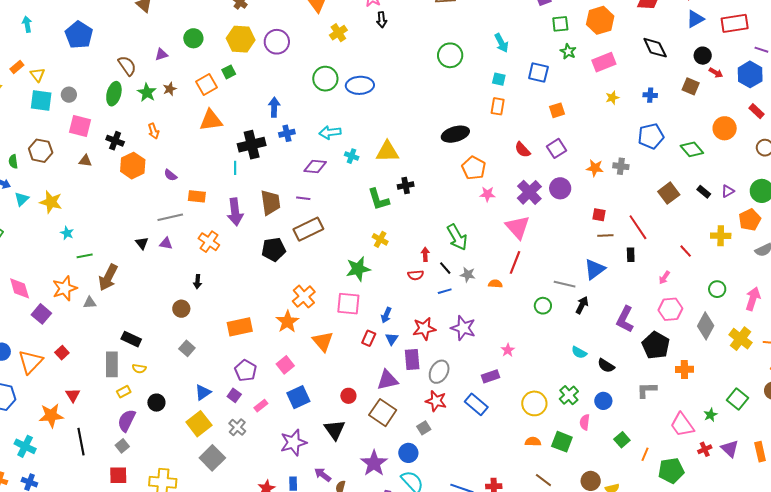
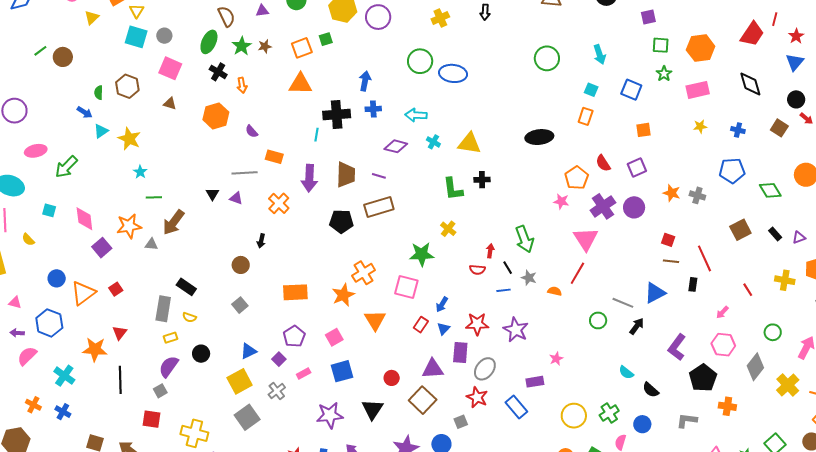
blue triangle: (695, 19) -> (795, 62), turned -30
black cross: (115, 141) -> (218, 72), moved
orange pentagon: (474, 168) -> (577, 178), moved

